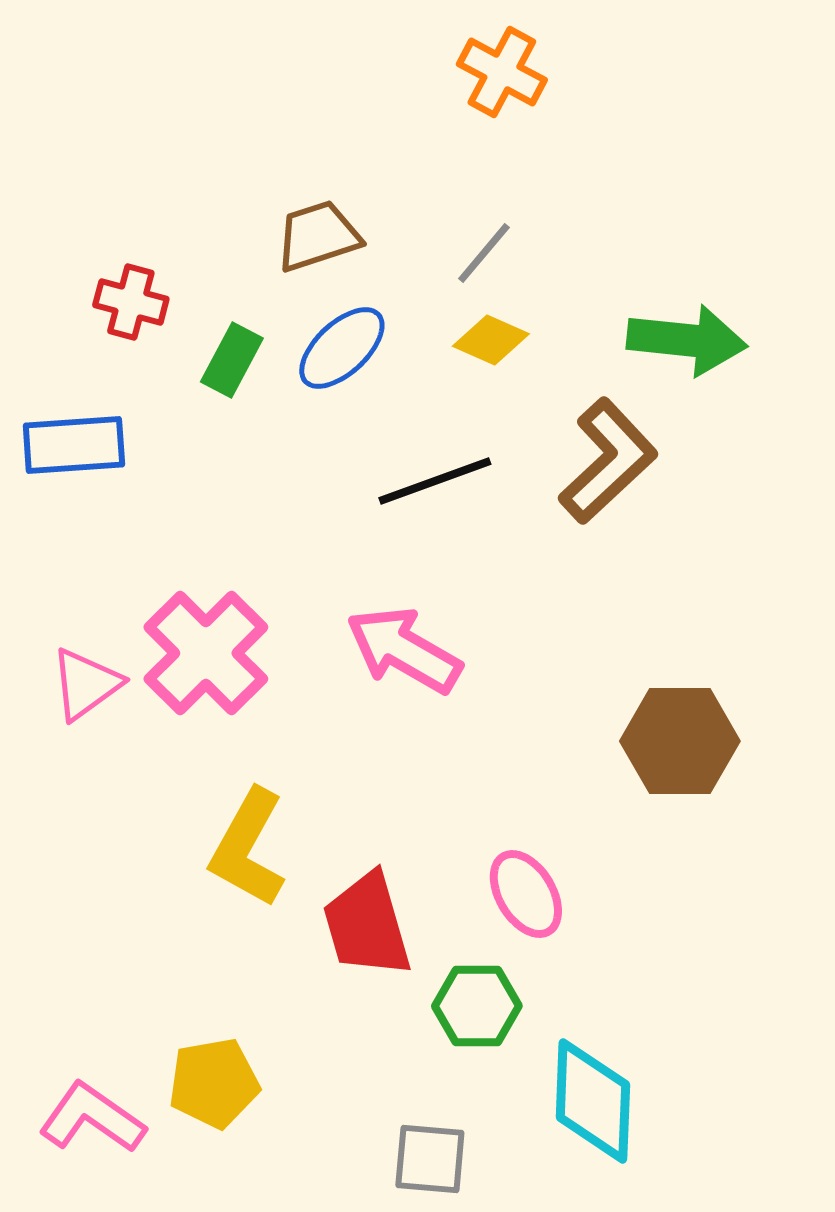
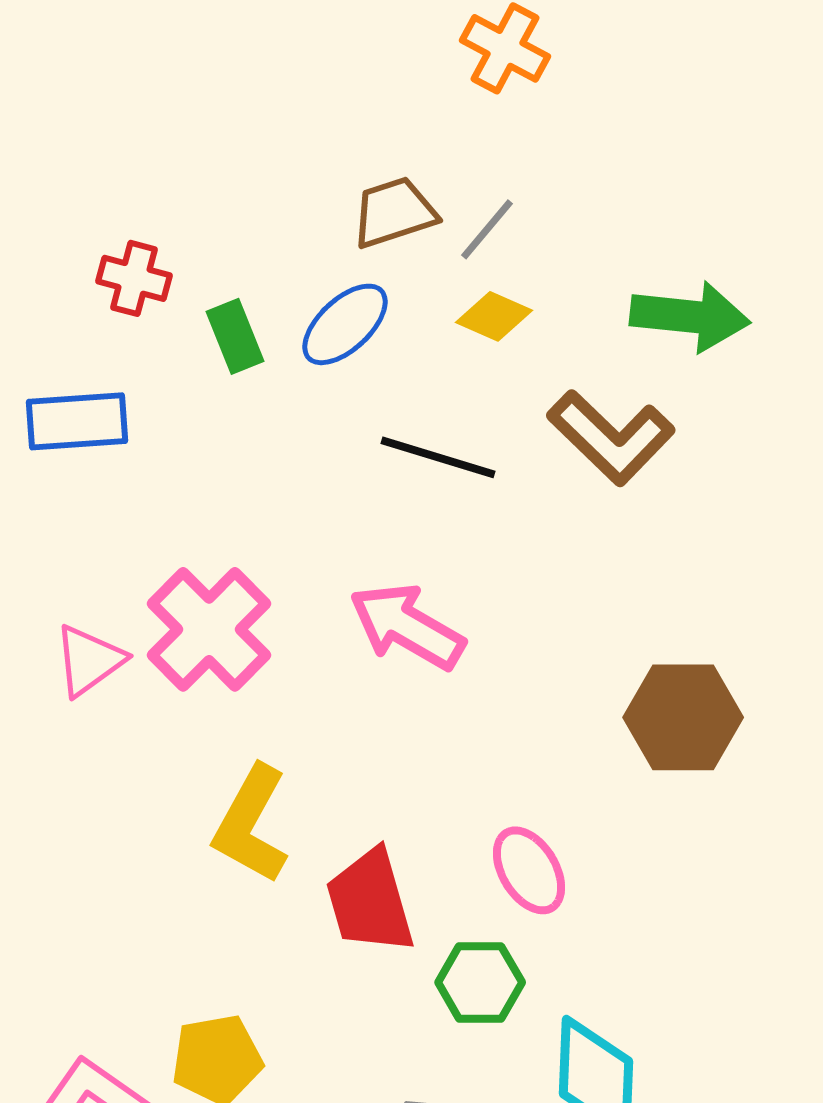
brown trapezoid: (318, 236) -> (394, 212), moved
green rectangle: (232, 360) -> (235, 336), turned -50
brown L-shape: (608, 461) -> (611, 437), turned 87
black line: (435, 481) -> (438, 457), turned 37

